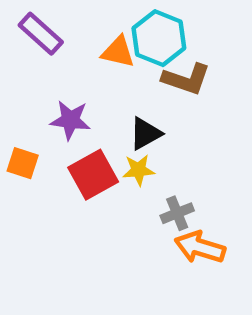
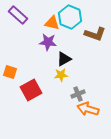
brown L-shape: (186, 79) -> (95, 34), moved
purple star: (70, 120) -> (48, 42), moved
red square: (93, 175) -> (31, 90), moved

